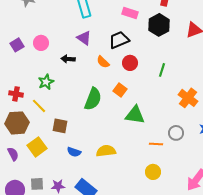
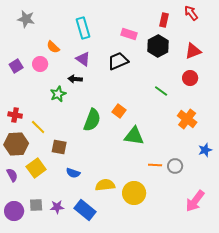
black arrow: (68, 59) -> (75, 79), moved
orange semicircle: (103, 62) -> (53, 47), moved
red circle: (130, 63) -> (190, 78), moved
green line: (162, 70) -> (161, 91), turned -72
green star: (46, 82) -> (58, 94), moved
gray circle: (176, 133) -> (175, 166), moved
yellow semicircle: (106, 151) -> (105, 185), moved
yellow circle: (153, 172) -> (134, 193), moved, size x1.5

